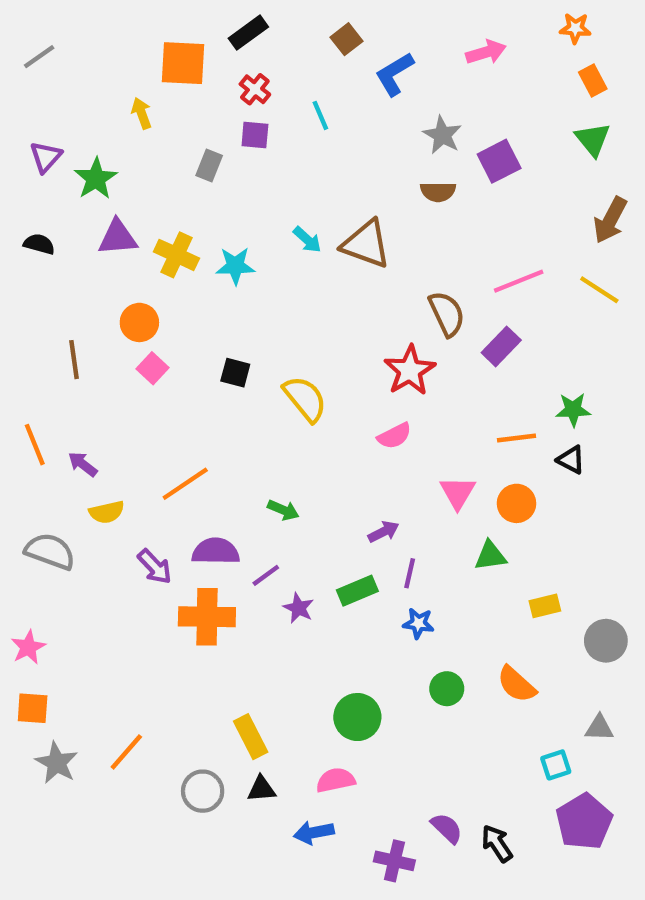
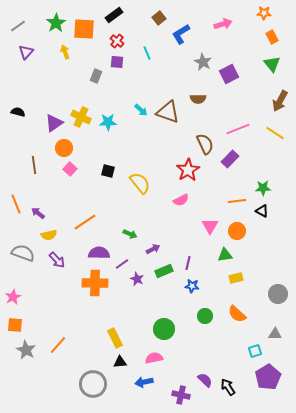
purple triangle: (46, 157) -> (26, 52), moved
green star: (96, 179) -> (56, 23), moved
brown semicircle: (438, 192) -> (198, 99), moved
purple triangle: (118, 237) -> (54, 123), moved, turned -30
purple arrow: (384, 532) -> (153, 249), moved
purple arrow: (155, 567) -> (57, 260), moved
yellow rectangle: (545, 606) -> (236, 278), moved
gray circle: (203, 791) -> (93, 384), moved, size x1.4

